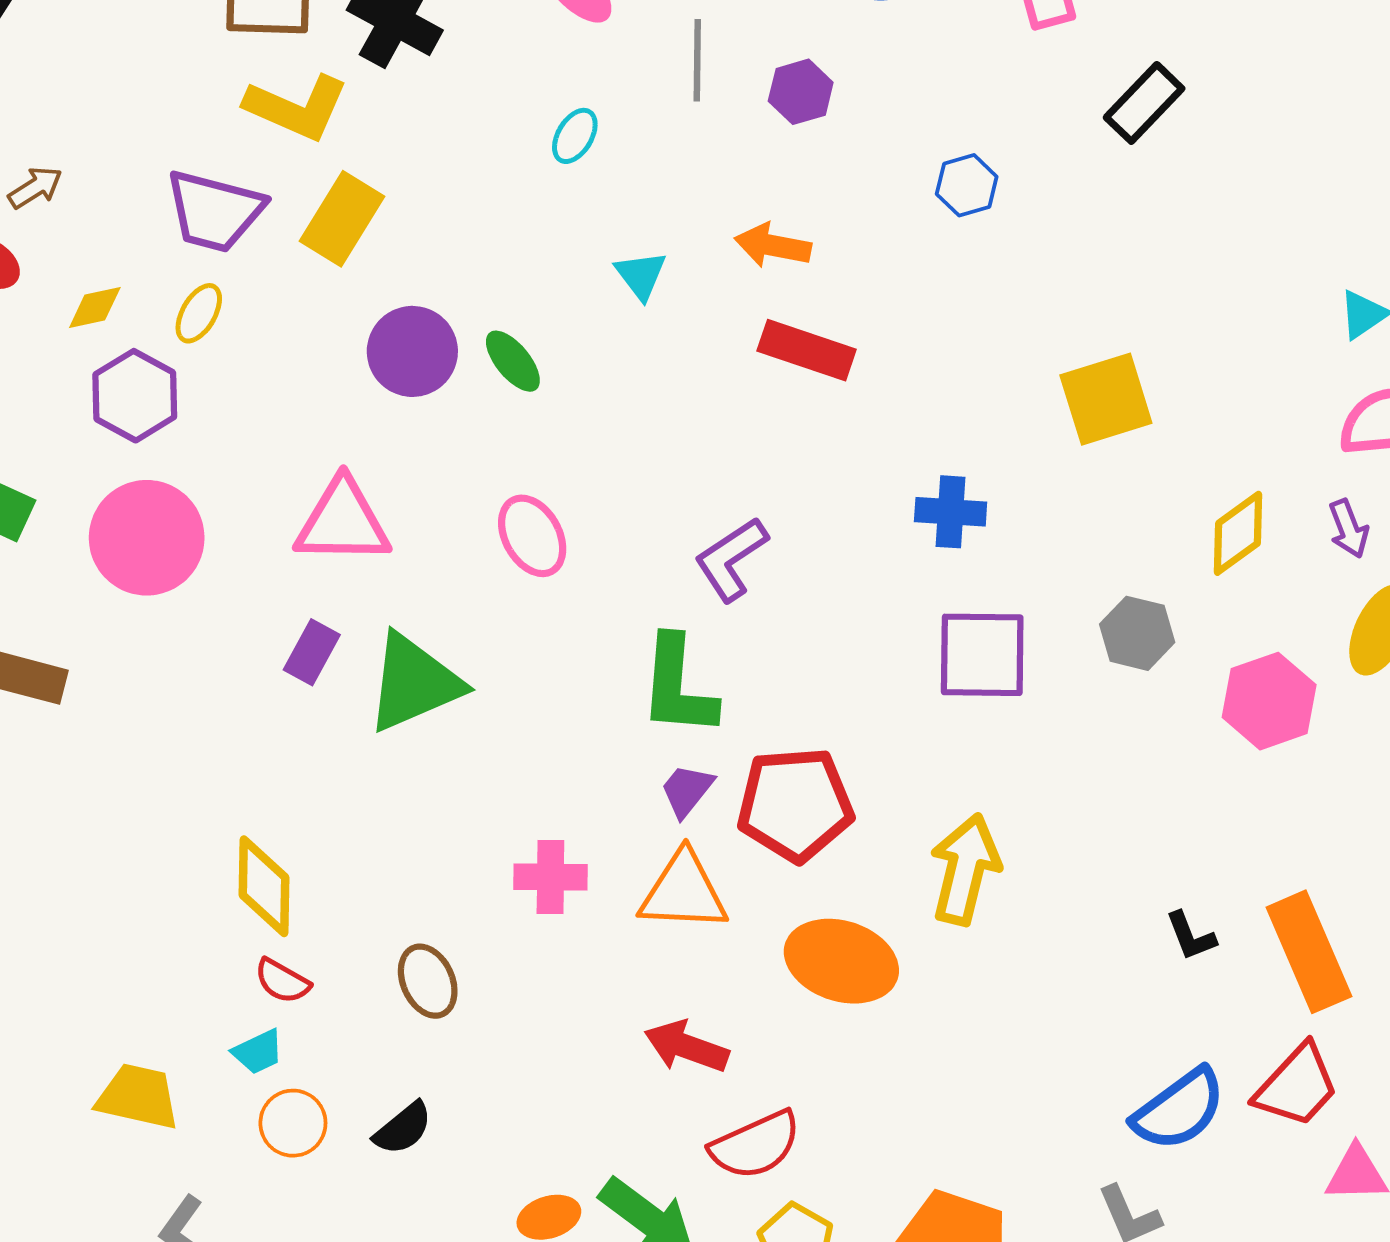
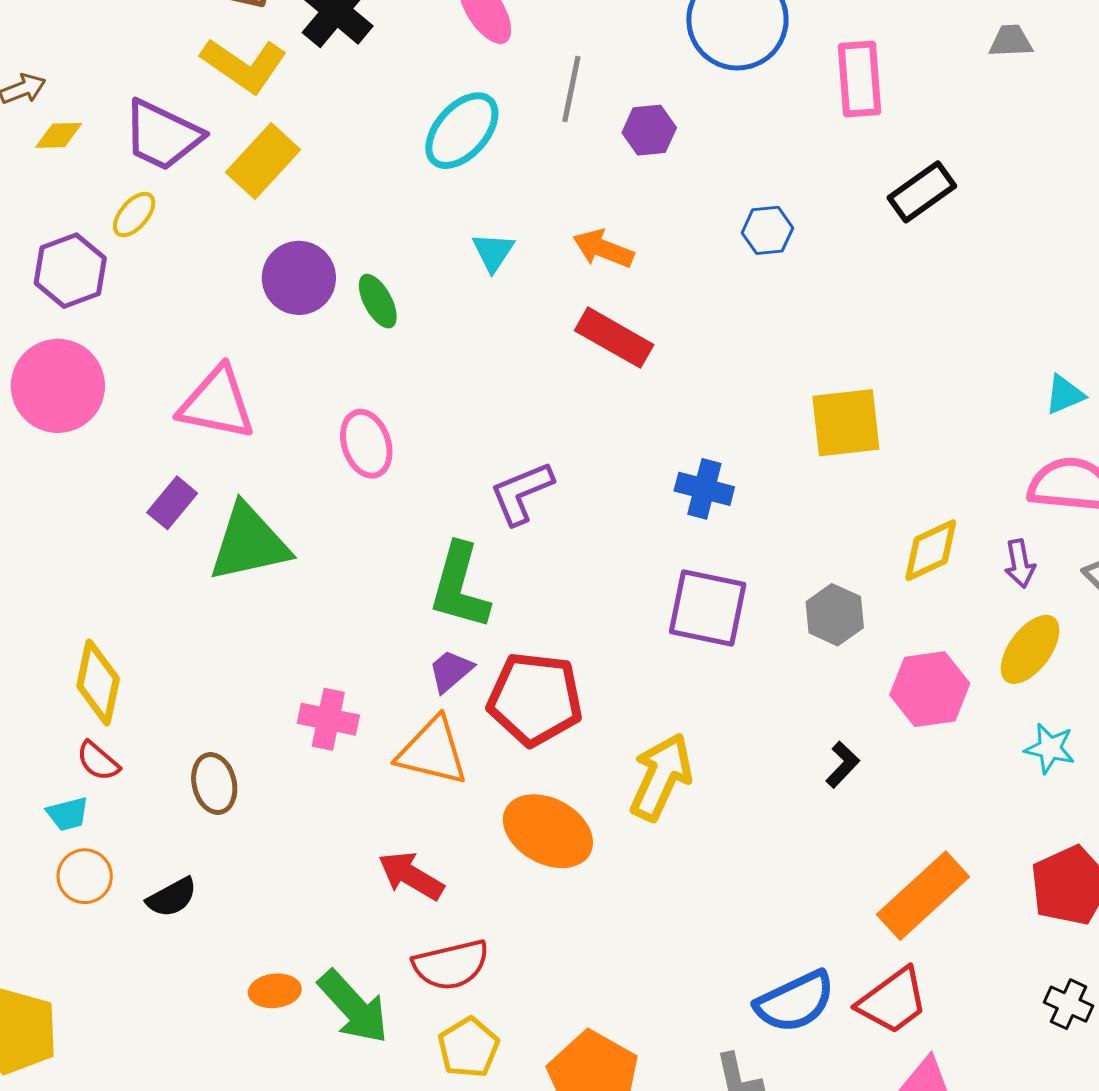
cyan ellipse: (575, 136) -> (462, 131), size x1.8
yellow diamond: (95, 308) -> (59, 135), moved
black L-shape: (1191, 936) -> (843, 765), moved, turned -126
orange rectangle: (1309, 952) -> (923, 896), turned 60

